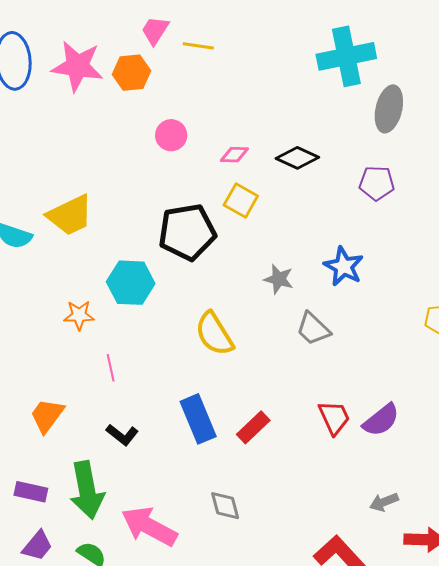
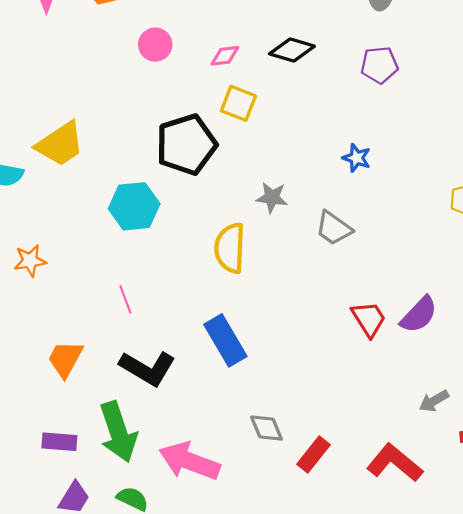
blue star: (344, 266) -> (357, 158), size x0.7
gray star: (279, 279) -> (272, 198), moved
orange star: (79, 315) -> (30, 261), moved
yellow semicircle: (214, 334) -> (230, 248), turned 42
red rectangle: (253, 427) -> (314, 454), moved
black L-shape: (122, 435) -> (148, 368), size x1.6

